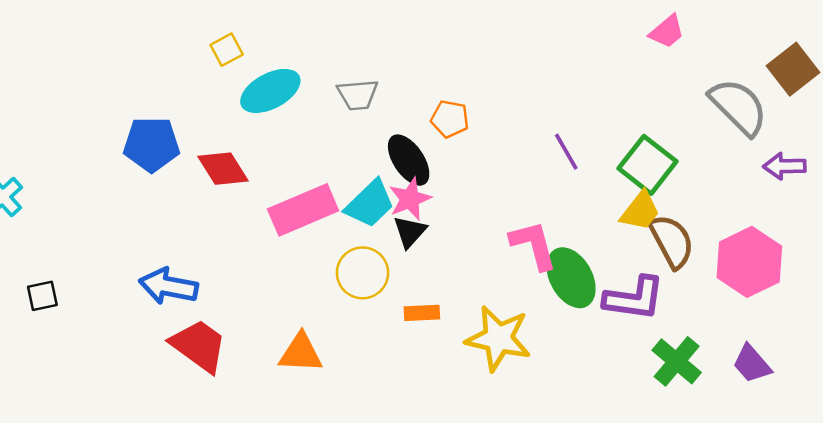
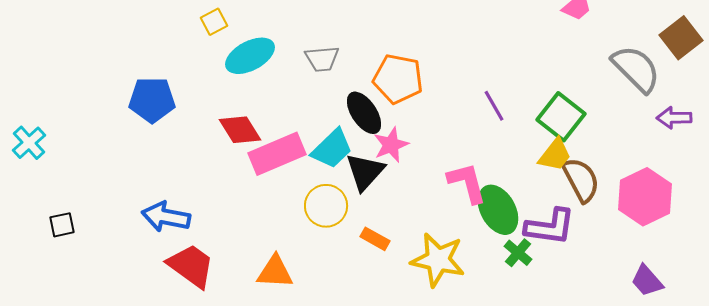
orange pentagon: (450, 119) -> (398, 79), size x1.6
red diamond: (223, 169) -> (240, 130), moved
pink star: (410, 199) -> (391, 145), moved
black triangle: (410, 232) -> (365, 172), size x1.4
orange rectangle: (422, 313) -> (375, 239), turned 32
green cross: (677, 361) -> (518, 253), moved, size x0.7

